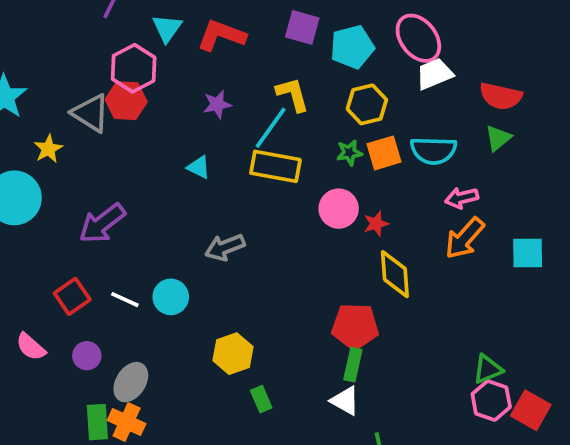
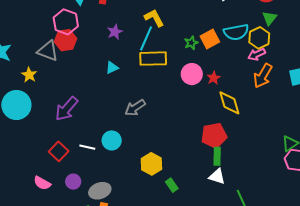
yellow hexagon: (367, 104) -> (259, 38), moved
cyan triangle: (199, 167) -> (112, 68), turned -40
gray ellipse: (131, 382) -> (100, 191), turned 50

